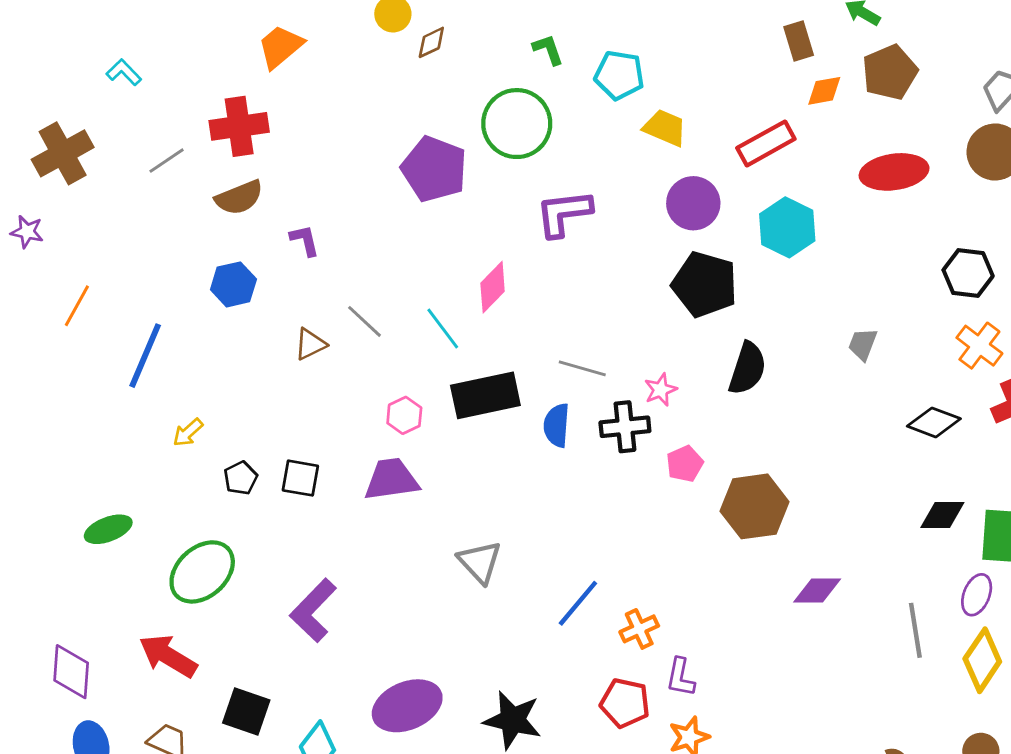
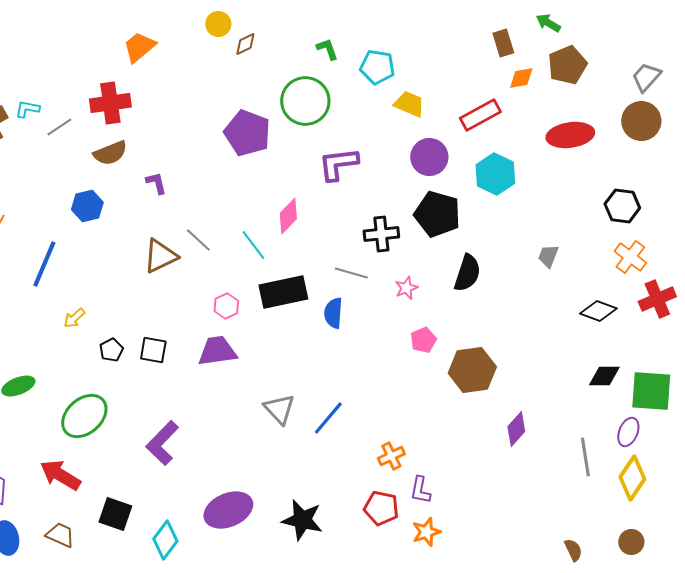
cyan L-shape: (124, 72) -> (27, 109), moved, turned -35
blue hexagon: (233, 284) -> (87, 206), moved
brown triangle: (310, 344) -> (160, 256), size x1.5
black cross: (625, 427) -> (381, 234), moved
purple diamond: (817, 590) -> (516, 429), turned -48
blue line: (578, 603) -> (328, 418), moved

